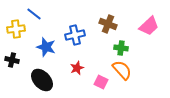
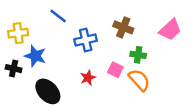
blue line: (34, 14) -> (58, 16), moved
blue star: (46, 47) -> (35, 56), moved
pink square: (101, 82) -> (115, 70), moved

